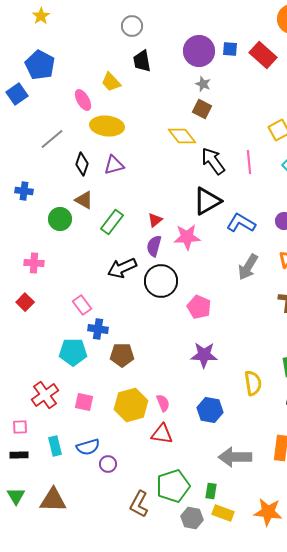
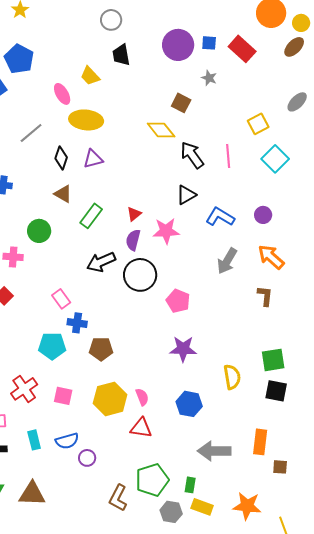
gray star: (203, 84) -> (209, 78), moved
black triangle: (207, 201) -> (186, 195), size x0.7
green circle: (60, 219) -> (39, 231), moved

